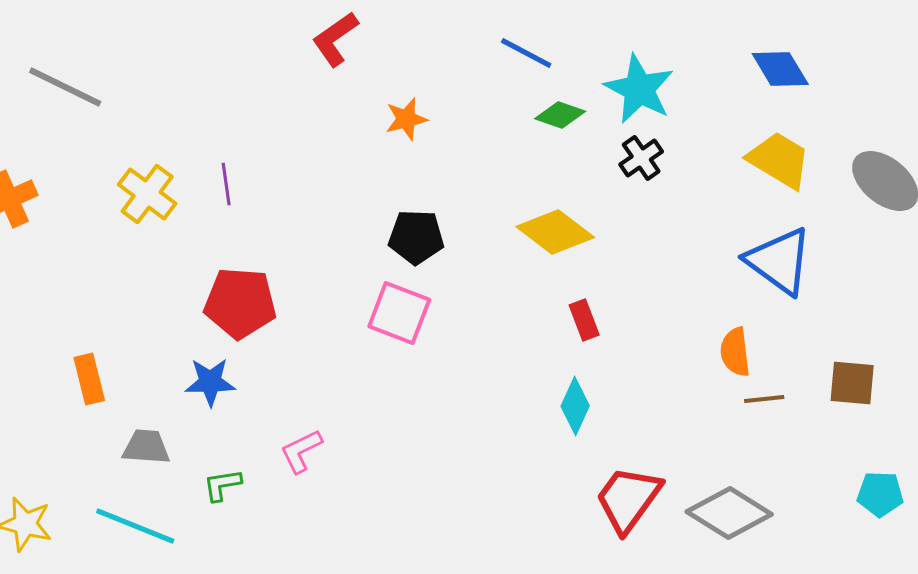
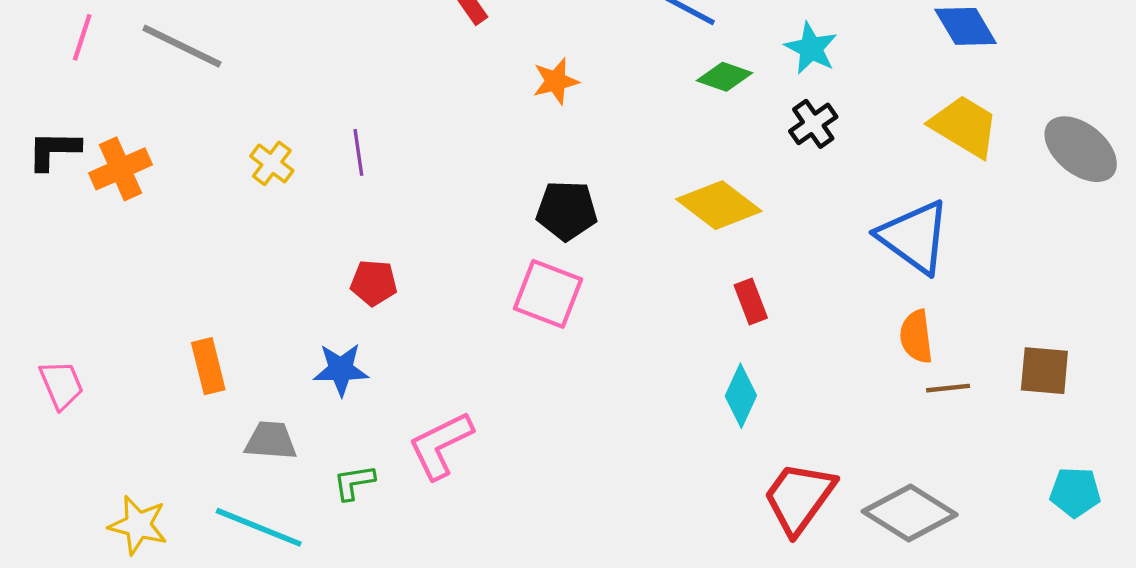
cyan star: (639, 89) -> (811, 48), size x0.7
yellow cross: (147, 194) -> (272, 163), size x0.7
blue triangle: (779, 261) -> (914, 237), moved
red pentagon: (240, 303) -> (374, 283), size x0.6
pink L-shape: (301, 451) -> (441, 445), size x1.4

